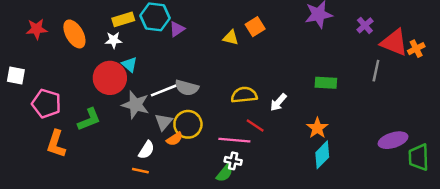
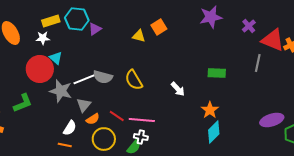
yellow semicircle: (244, 95) -> (134, 80), moved, turned -115
white arrow: (278, 102) -> (178, 89), turned -84
yellow circle: (188, 124) -> (104, 139), moved
red line: (255, 126) -> (117, 116), moved

